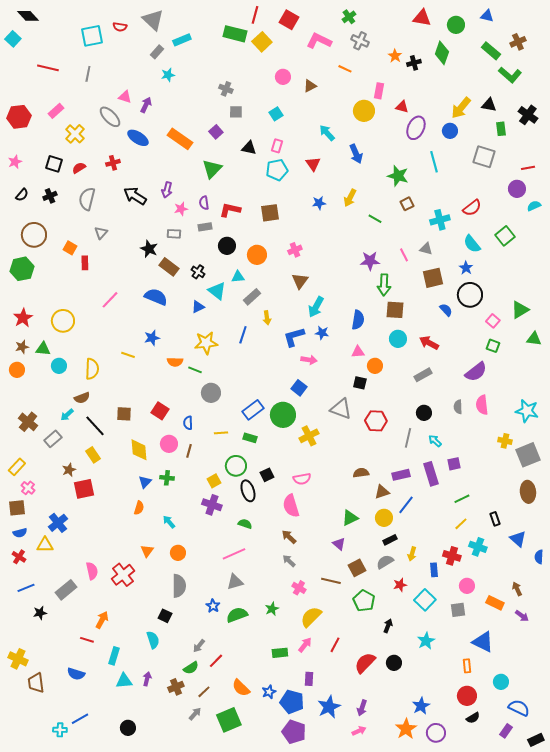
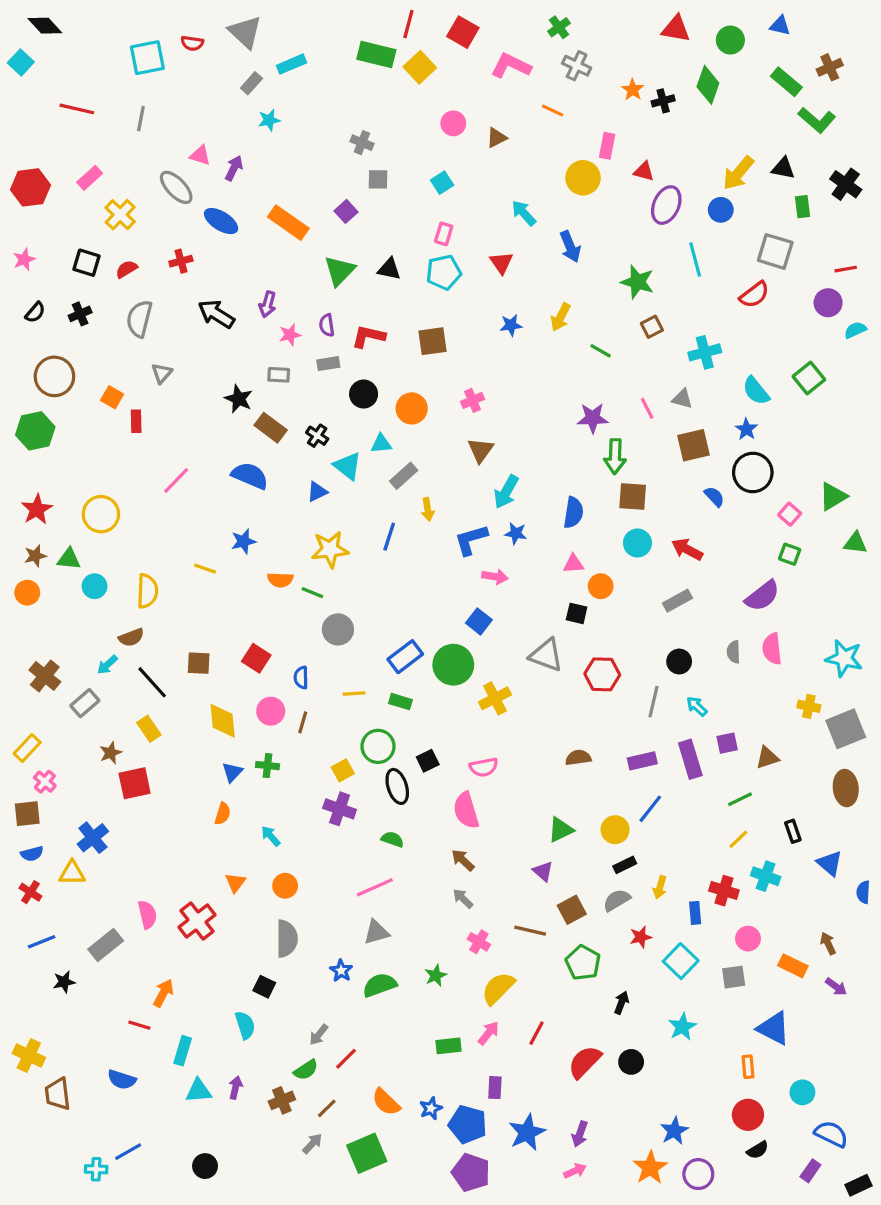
black triangle: (249, 148) -> (389, 269), moved
red semicircle: (472, 208) -> (754, 295), moved
brown triangle: (382, 492) -> (767, 758), moved

